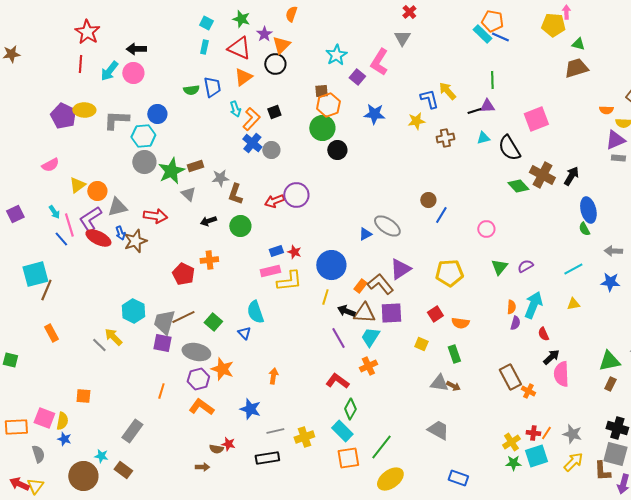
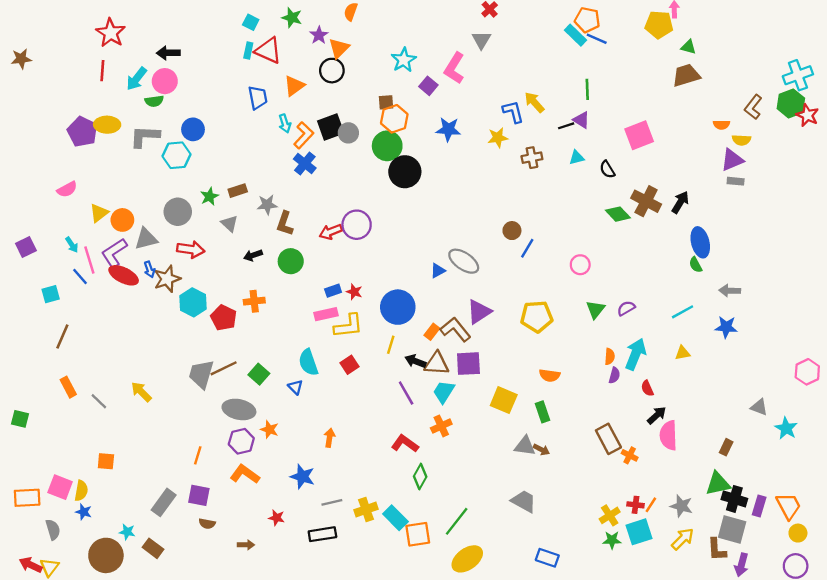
red triangle: (239, 48) -> (268, 51), moved
green semicircle: (191, 90) -> (154, 101), moved
purple triangle: (487, 106) -> (581, 120), turned 35
black square: (274, 112) -> (331, 127), size x1.6
black semicircle: (509, 148) -> (607, 169), size x0.6
gray circle: (271, 150) -> (348, 133), moved
black circle: (337, 150) -> (405, 172), size x1.4
gray circle: (144, 162) -> (178, 212), moved
green star: (171, 171) -> (209, 196), size x0.6
cyan square: (35, 274) -> (51, 294), moved, size x0.6
cyan hexagon: (133, 311) -> (193, 302), moved
red square: (435, 314) -> (350, 365), moved
purple square: (162, 343) -> (199, 495), moved
yellow square: (421, 344) -> (504, 400), size x1.6
gray line: (99, 345) -> (99, 401), moved
green triangle: (609, 361) -> (718, 484), moved
orange star: (222, 369) -> (270, 429), size x0.7
cyan rectangle: (342, 431) -> (395, 518), moved
brown semicircle: (216, 449) -> (207, 524), moved

